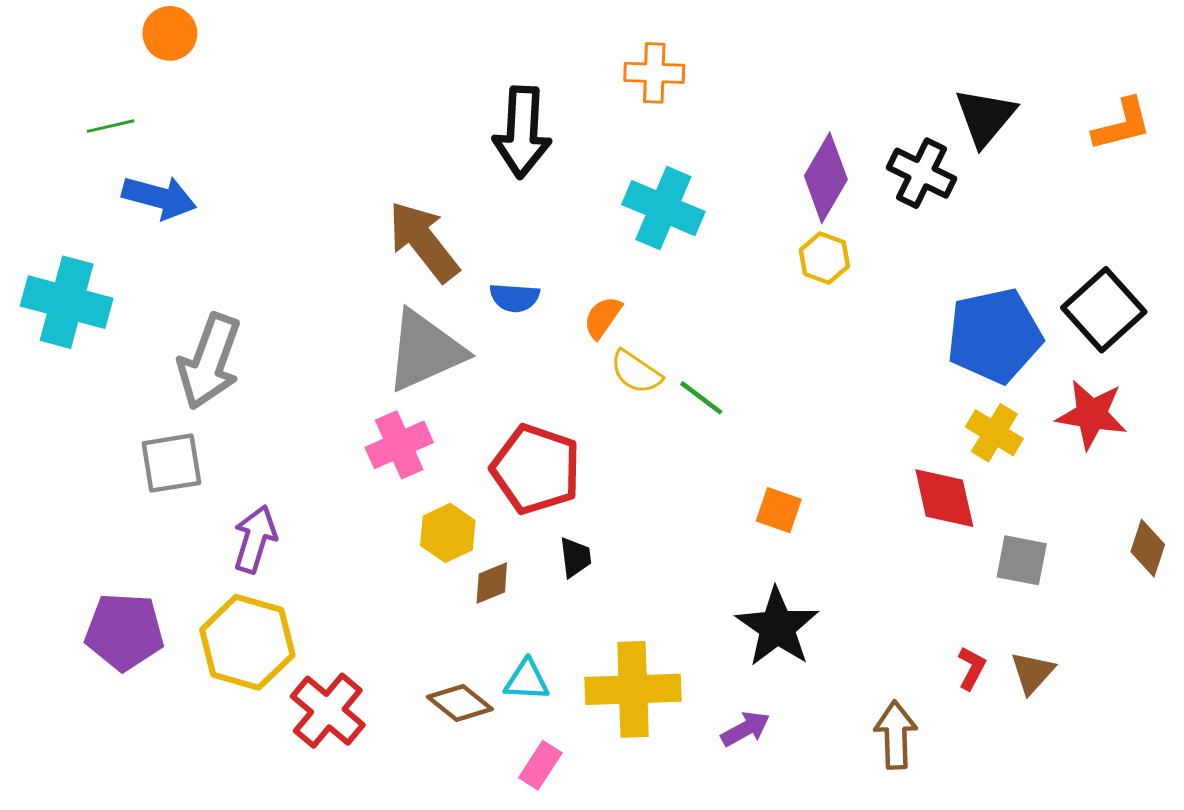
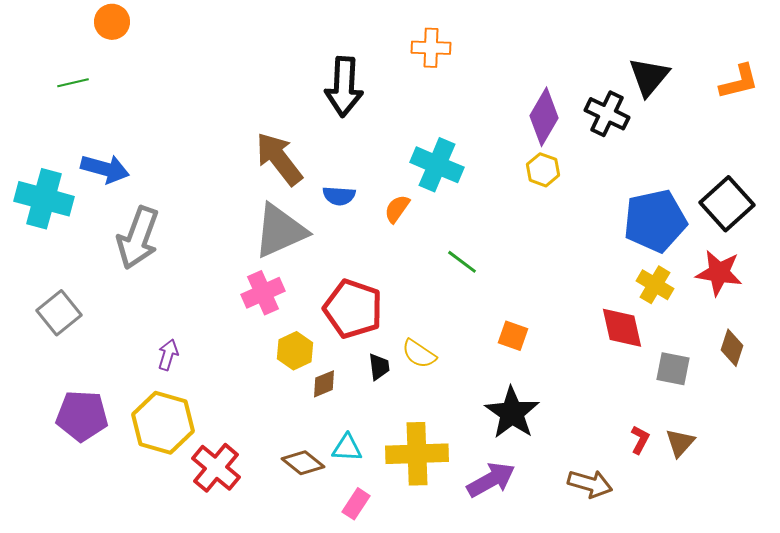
blue arrow: (159, 197) -> (105, 169), moved
cyan cross: (663, 208) -> (437, 165), moved
yellow semicircle: (636, 372) -> (419, 354), moved
gray square: (171, 463) -> (59, 313), moved, turned -30
purple arrow: (255, 539) -> (168, 355), size x0.7
brown diamond: (1148, 548) -> (732, 348), moved
purple arrow: (745, 729) -> (491, 480), size x1.5
brown arrow: (896, 735) -> (590, 484), turned 108

